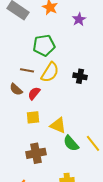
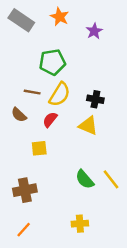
red semicircle: (34, 93) -> (50, 120), moved
yellow triangle: (58, 125) -> (88, 126), moved
brown cross: (36, 153) -> (25, 190), moved

